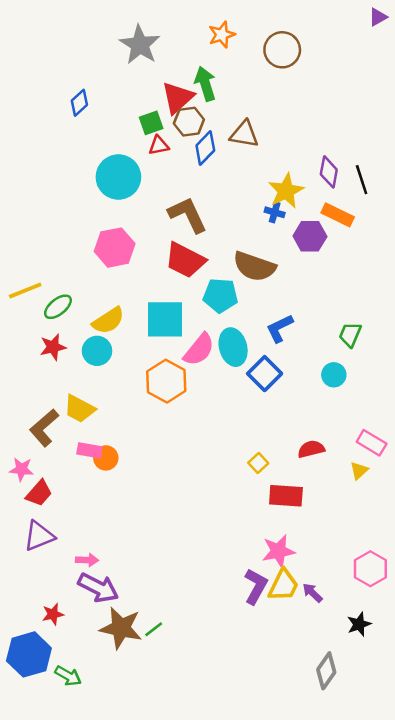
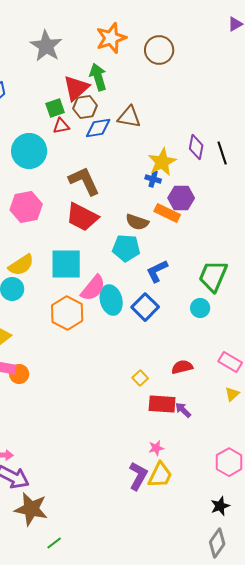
orange star: (222, 35) -> (111, 38), size x1.4
blue diamond: (205, 148) -> (98, 128), turned 36
orange rectangle: (338, 215) -> (167, 213), moved
brown semicircle: (254, 266) -> (137, 222), size x0.7
cyan pentagon: (220, 295) -> (126, 248), moved
green trapezoid: (350, 334) -> (213, 276), size x1.6
cyan ellipse: (233, 347) -> (111, 300), moved
yellow triangle: (359, 471) -> (232, 394), moved
pink star: (278, 551) -> (156, 448), size x0.6
purple arrow: (312, 593) -> (183, 410), moved
green line: (154, 629) -> (54, 543), moved
gray diamond: (326, 671) -> (217, 543), moved

